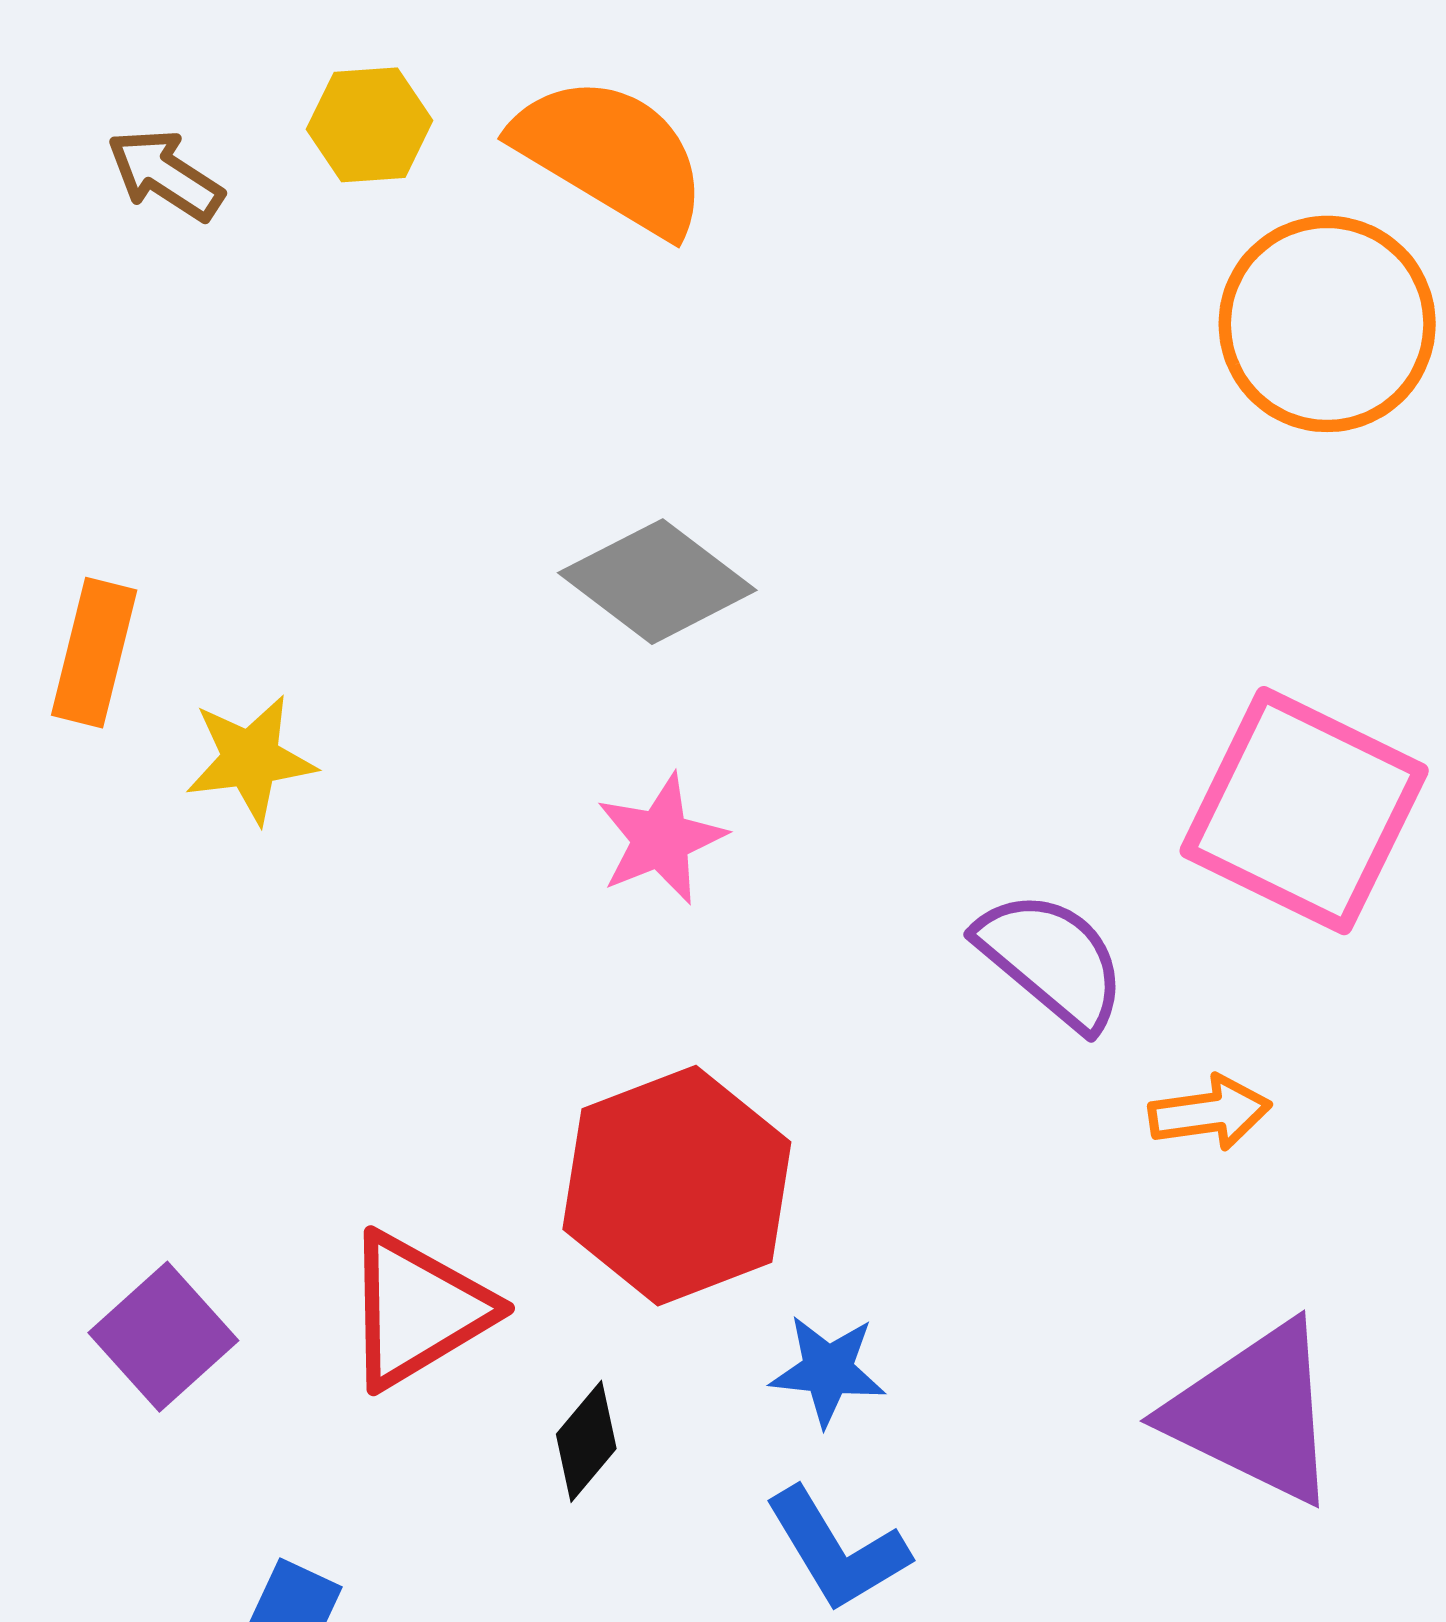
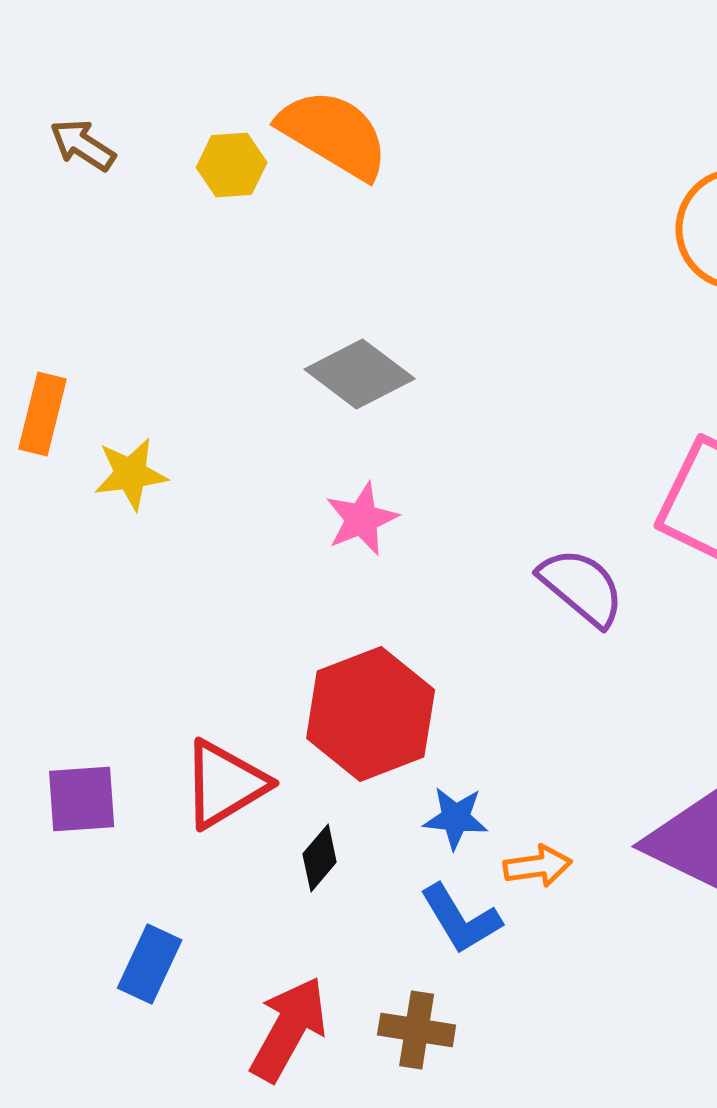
yellow hexagon: (370, 125) -> (232, 165), moved
orange arrow: (1210, 1113) -> (538, 866), moved
purple square: (163, 1337) -> (82, 799), turned 38

